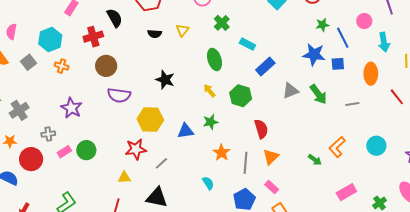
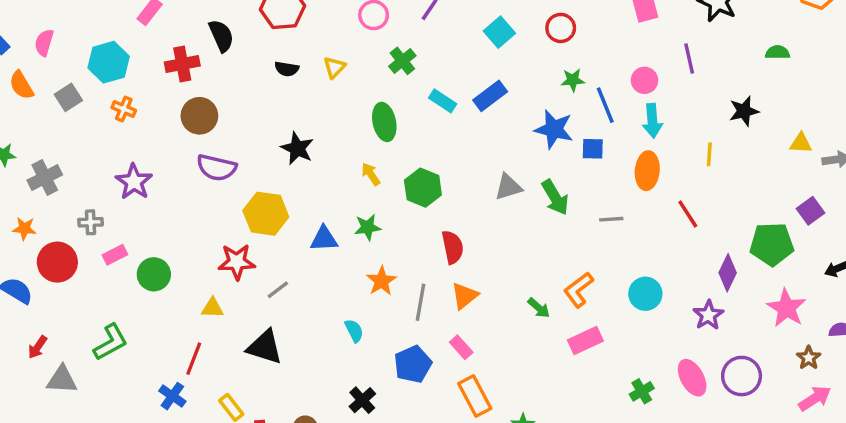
cyan arrow: (384, 42) -> (652, 121), moved
blue rectangle: (265, 66) -> (490, 96), moved
green circle: (86, 150) -> (154, 274), moved
pink rectangle: (346, 192) -> (585, 341), moved

